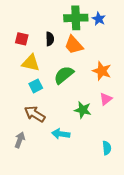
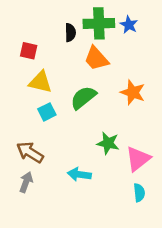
black semicircle: (50, 39) -> (70, 33), moved
pink triangle: (106, 99) -> (138, 159), moved, size x1.5
brown arrow: (35, 114) -> (30, 152), moved

